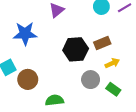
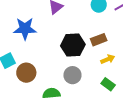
gray circle: (91, 80) -> (72, 75), moved

